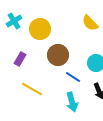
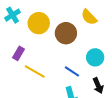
brown circle: (58, 55) -> (66, 33), moved
yellow line: (32, 89) -> (35, 71), moved

